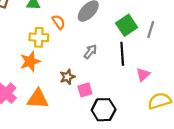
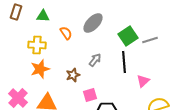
gray line: (151, 30) -> (150, 40), turned 56
yellow cross: (39, 37) -> (37, 45), moved
brown star: (67, 77) -> (73, 75), moved

